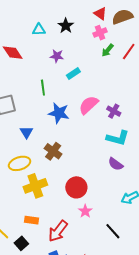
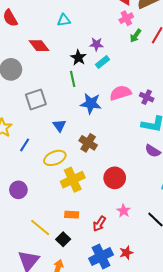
black star: (66, 26) -> (78, 58), moved
purple star: (57, 56) -> (96, 44), moved
pink semicircle: (89, 105) -> (120, 93), turned 30
pink star: (85, 211) -> (124, 211), moved
red arrow: (58, 231) -> (99, 224), size x0.7

